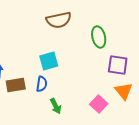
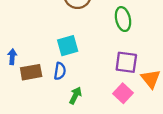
purple square: (118, 65) -> (126, 62), moved
green arrow: (56, 106) -> (75, 95), turned -126

